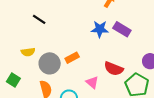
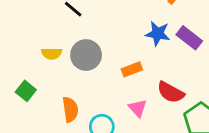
orange rectangle: (72, 58) -> (132, 69), moved
gray circle: (50, 63) -> (86, 55), moved

